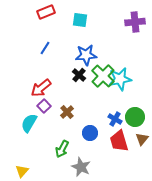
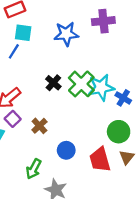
cyan square: (80, 20) -> (23, 33), moved
purple cross: (135, 22) -> (103, 21), moved
blue star: (86, 55) -> (66, 34), moved
blue cross: (115, 119) -> (123, 98), moved

